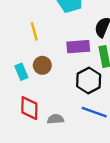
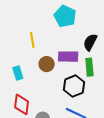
brown circle: (42, 65) -> (47, 64), moved

